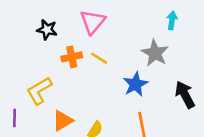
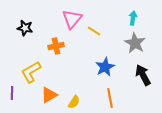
black star: (47, 30) -> (25, 28), moved
gray star: (155, 53) -> (135, 43), moved
yellow line: (99, 58) -> (94, 31), moved

